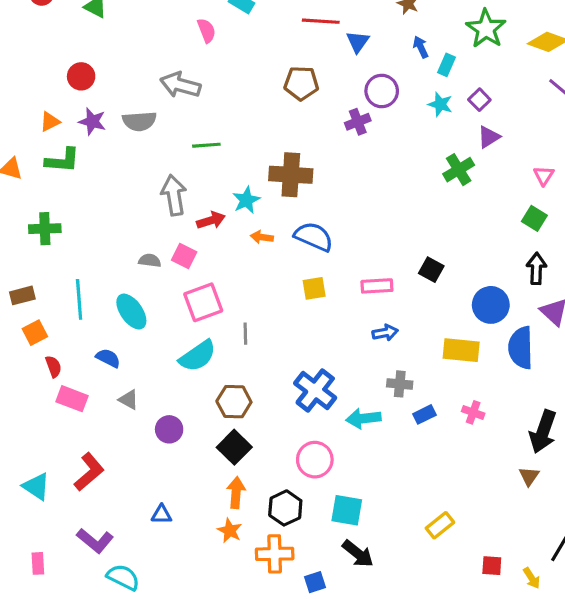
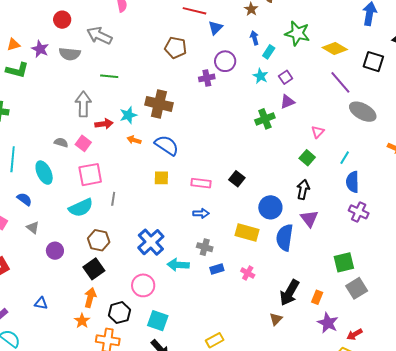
green star: (486, 29) -> (297, 33), turned -30
red circle: (81, 76) -> (62, 20), moved

